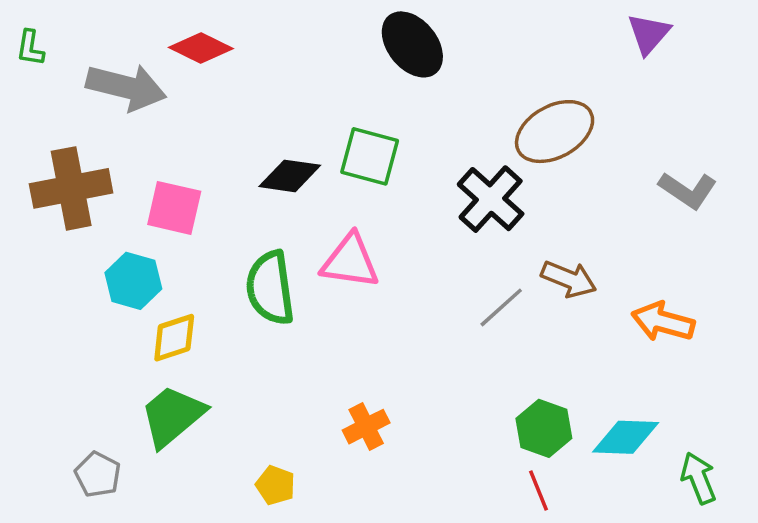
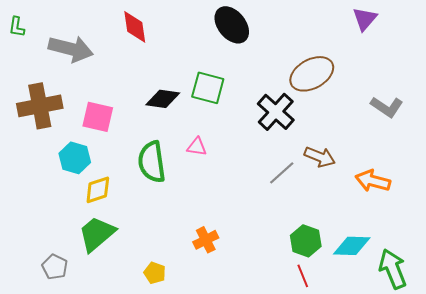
red diamond: (201, 48) -> (135, 27), moved, turned 56
pink triangle: (350, 261) -> (197, 147), size x0.6
green arrow: (698, 478) -> (393, 269), size x1.4

